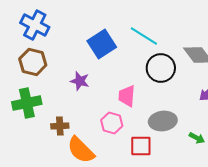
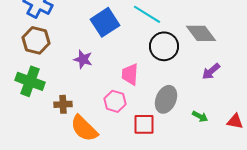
green cross: (27, 103) -> (30, 81), turned 32
gray ellipse: (163, 121) -> (166, 99), turned -60

